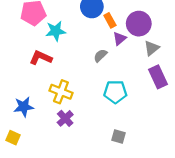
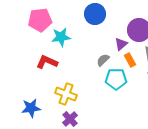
orange rectangle: (110, 20) -> (130, 60), moved
cyan pentagon: (115, 92) -> (116, 79), moved

